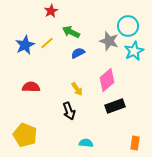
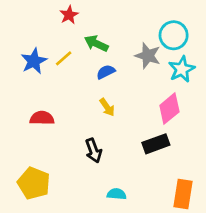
pink diamond: (107, 80) -> (169, 109), moved
yellow arrow: (77, 89) -> (107, 107), moved
orange rectangle: (135, 143) -> (183, 194), size x1.5

